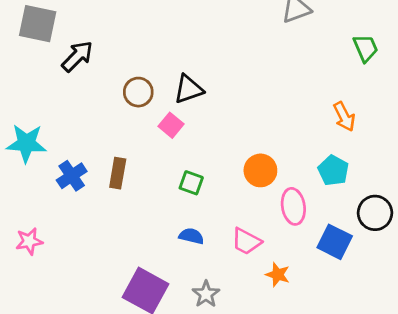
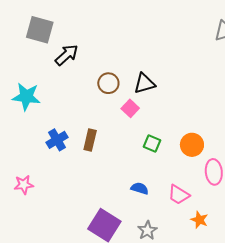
cyan star: (26, 143) -> (26, 97), moved
green square: (191, 183) -> (152, 143), moved

